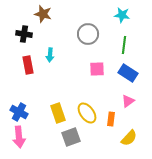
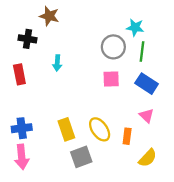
cyan star: (122, 15) -> (135, 27), moved
gray circle: (88, 34) -> (113, 47), moved
red rectangle: (28, 65) -> (19, 74), moved
pink triangle: (128, 101) -> (147, 116), turned -40
blue cross: (19, 112) -> (22, 128), turned -36

